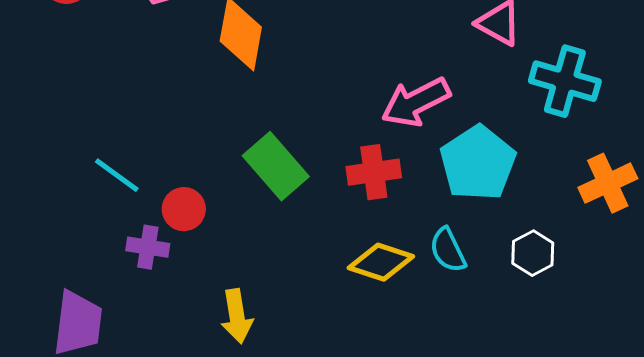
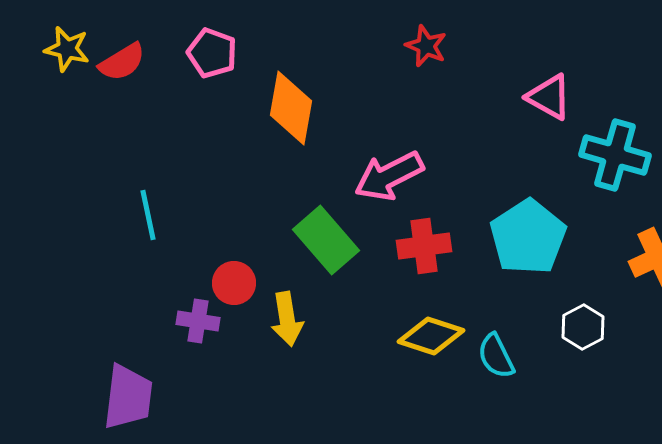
pink arrow: (416, 102) -> (389, 176), moved
cyan line: (117, 175) -> (148, 215), moved, turned 42
cyan semicircle: (448, 250) -> (496, 356), moved
yellow arrow: (237, 316) -> (287, 319), moved

